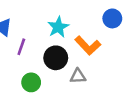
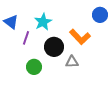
cyan star: (58, 27) -> (43, 22), moved

